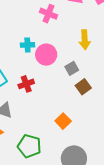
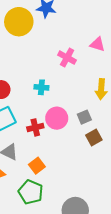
pink circle: (46, 55) -> (57, 118), moved
orange square: (63, 121) -> (37, 166), moved

